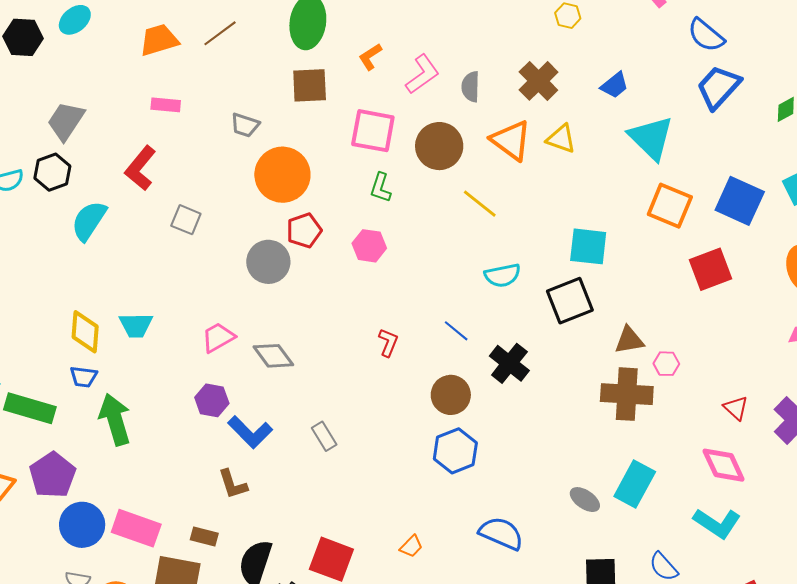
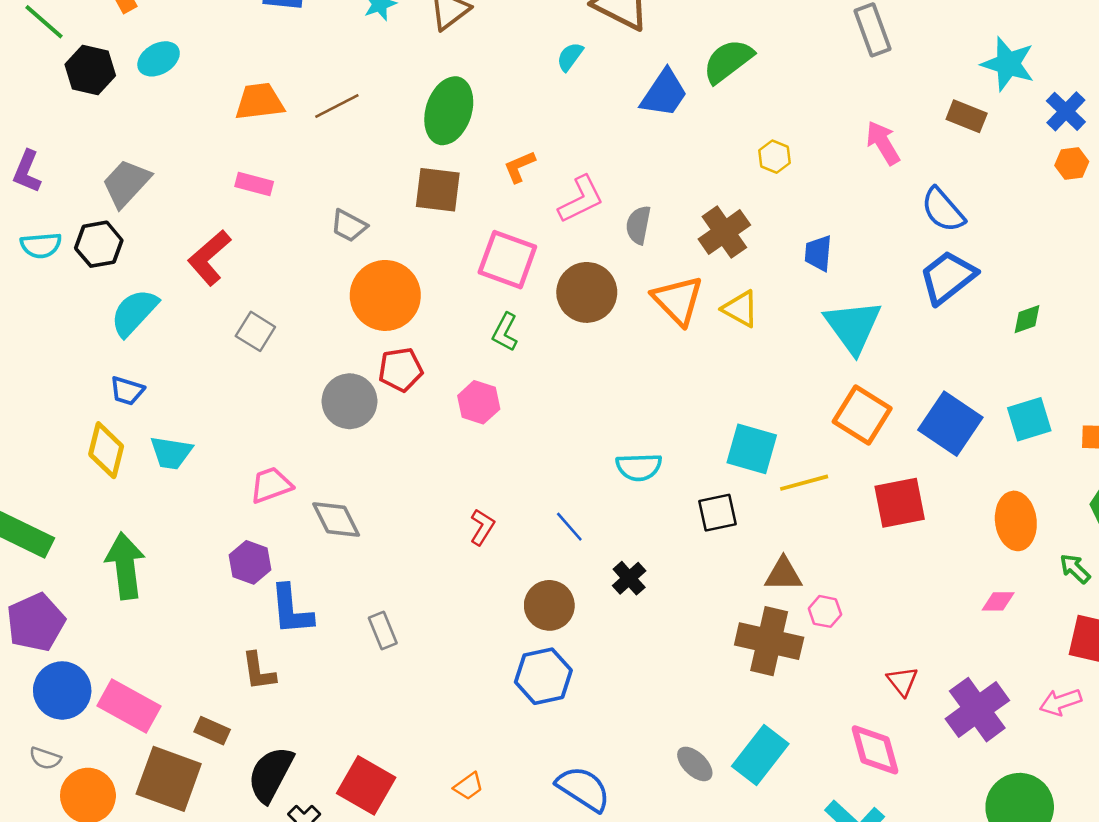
blue trapezoid: (615, 85) -> (818, 253), turned 124
yellow line: (480, 204) -> (804, 483), moved, turned -63
black square: (570, 301) -> (717, 513), size x0.7
black cross: (509, 363) -> (629, 578), size x0.7
blue trapezoid: (84, 377) -> (127, 391), moved
blue L-shape: (250, 432) -> (291, 610), turned 30

